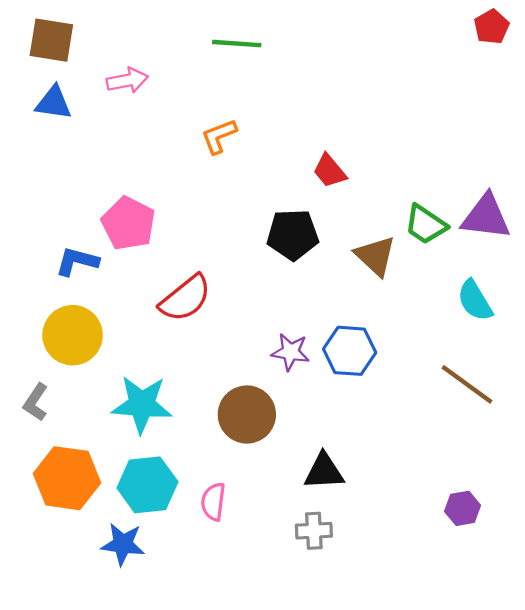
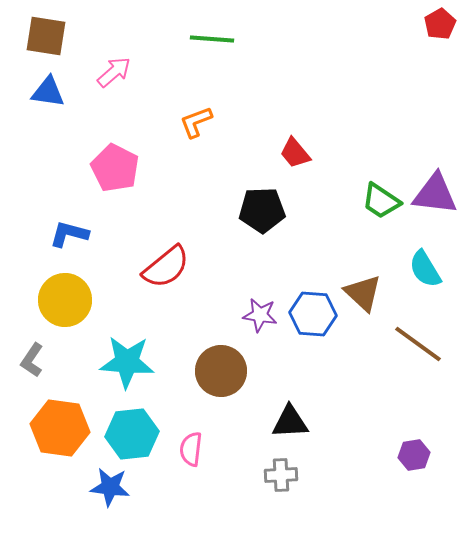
pink arrow: (127, 80) -> (114, 72), turned -30
pink pentagon: (128, 223) -> (115, 168), moved
brown triangle: (375, 256) -> (363, 293), moved

